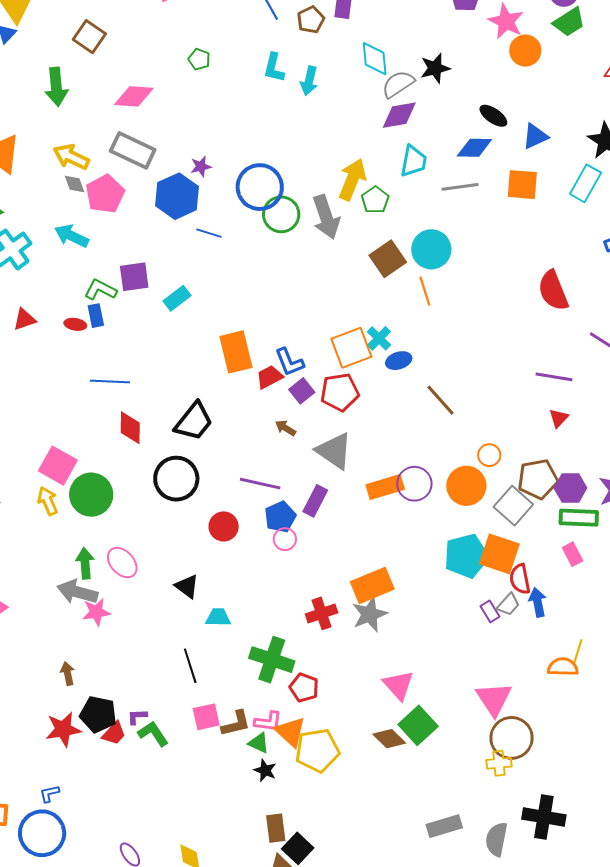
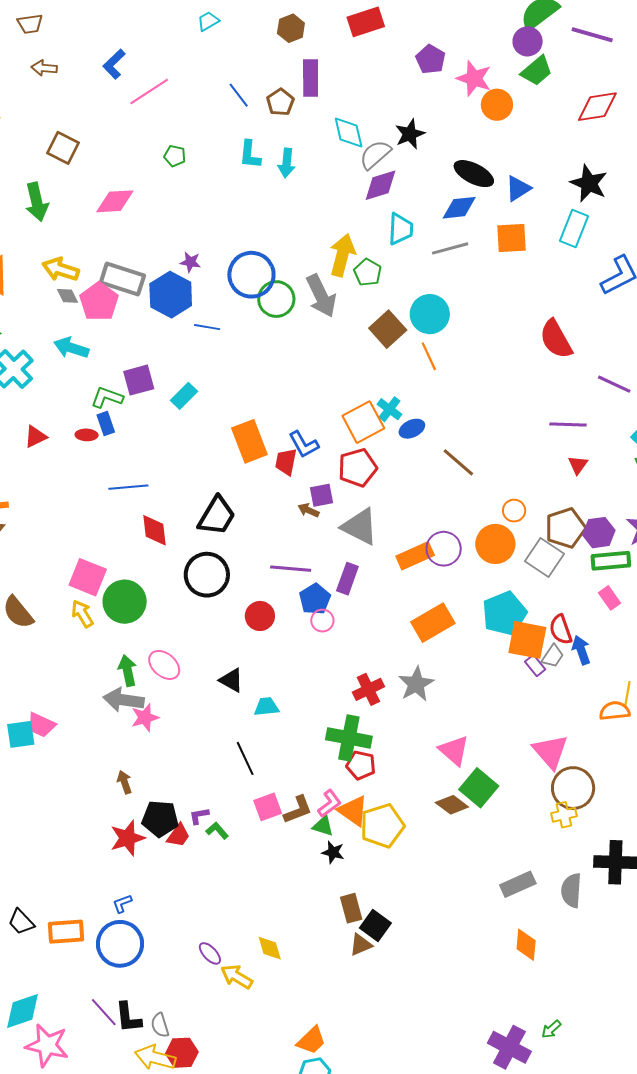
black ellipse: (493, 116) -> (474, 174), size x1.4
gray rectangle: (133, 150) -> (122, 279), moved
purple star: (201, 167) -> (190, 262), turned 30
red trapezoid: (269, 377) -> (286, 462), turned -44
purple square: (302, 391) -> (321, 495), moved, turned 35
orange square: (499, 554) -> (527, 640), moved
orange rectangle: (372, 585) -> (433, 623), moved
green cross: (272, 660) -> (349, 738), moved
pink L-shape: (268, 721) -> (330, 803), turned -36
green L-shape: (153, 734) -> (217, 831), size x0.7

